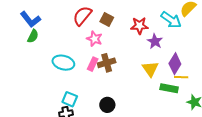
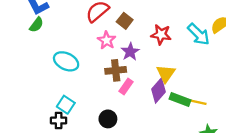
purple star: (155, 41) -> (130, 52), moved
pink rectangle: (93, 64) -> (126, 87), moved
purple diamond: (175, 64) -> (158, 91), moved
yellow triangle: (150, 69) -> (166, 74), moved
green rectangle: (169, 88) -> (180, 99), moved

